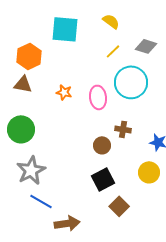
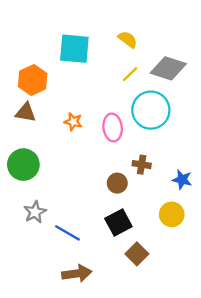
gray diamond: (146, 46) -> (168, 68), size x1.4
gray star: (31, 170) -> (35, 212), size x0.7
blue line: (41, 201) -> (67, 233), moved

